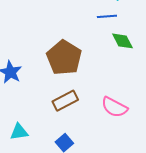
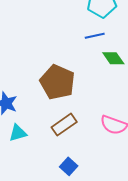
cyan triangle: (19, 132) -> (18, 133), moved

